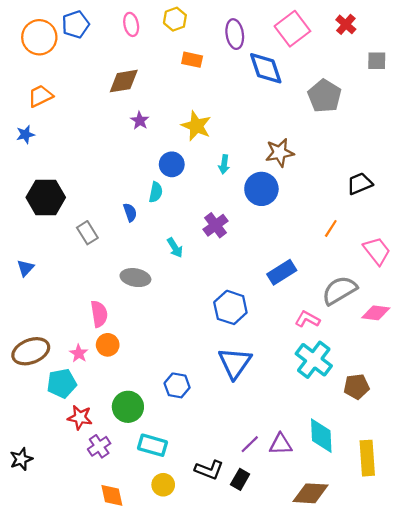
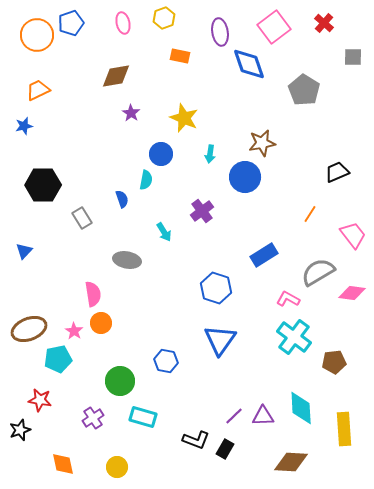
red star: (80, 417) -> (40, 400), moved
yellow circle: (163, 485) -> (117, 467), moved
orange diamond: (112, 495) -> (63, 464), moved

